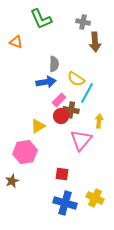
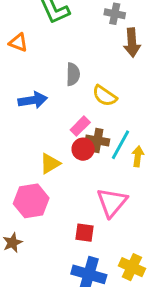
blue arrow: (46, 82) -> (33, 100), moved
cyan line: (87, 93) -> (120, 145), moved
pink triangle: (81, 140) -> (112, 202), moved

